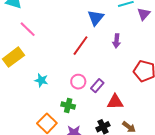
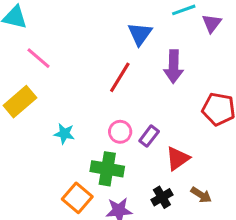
purple arrow: (117, 41) -> (174, 67), size x1.5
red triangle: (115, 102) -> (178, 159), turned -30
green cross: (68, 105) -> (107, 169), size x1.5

